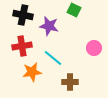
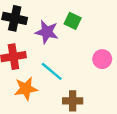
green square: (74, 10) -> (73, 21), moved

